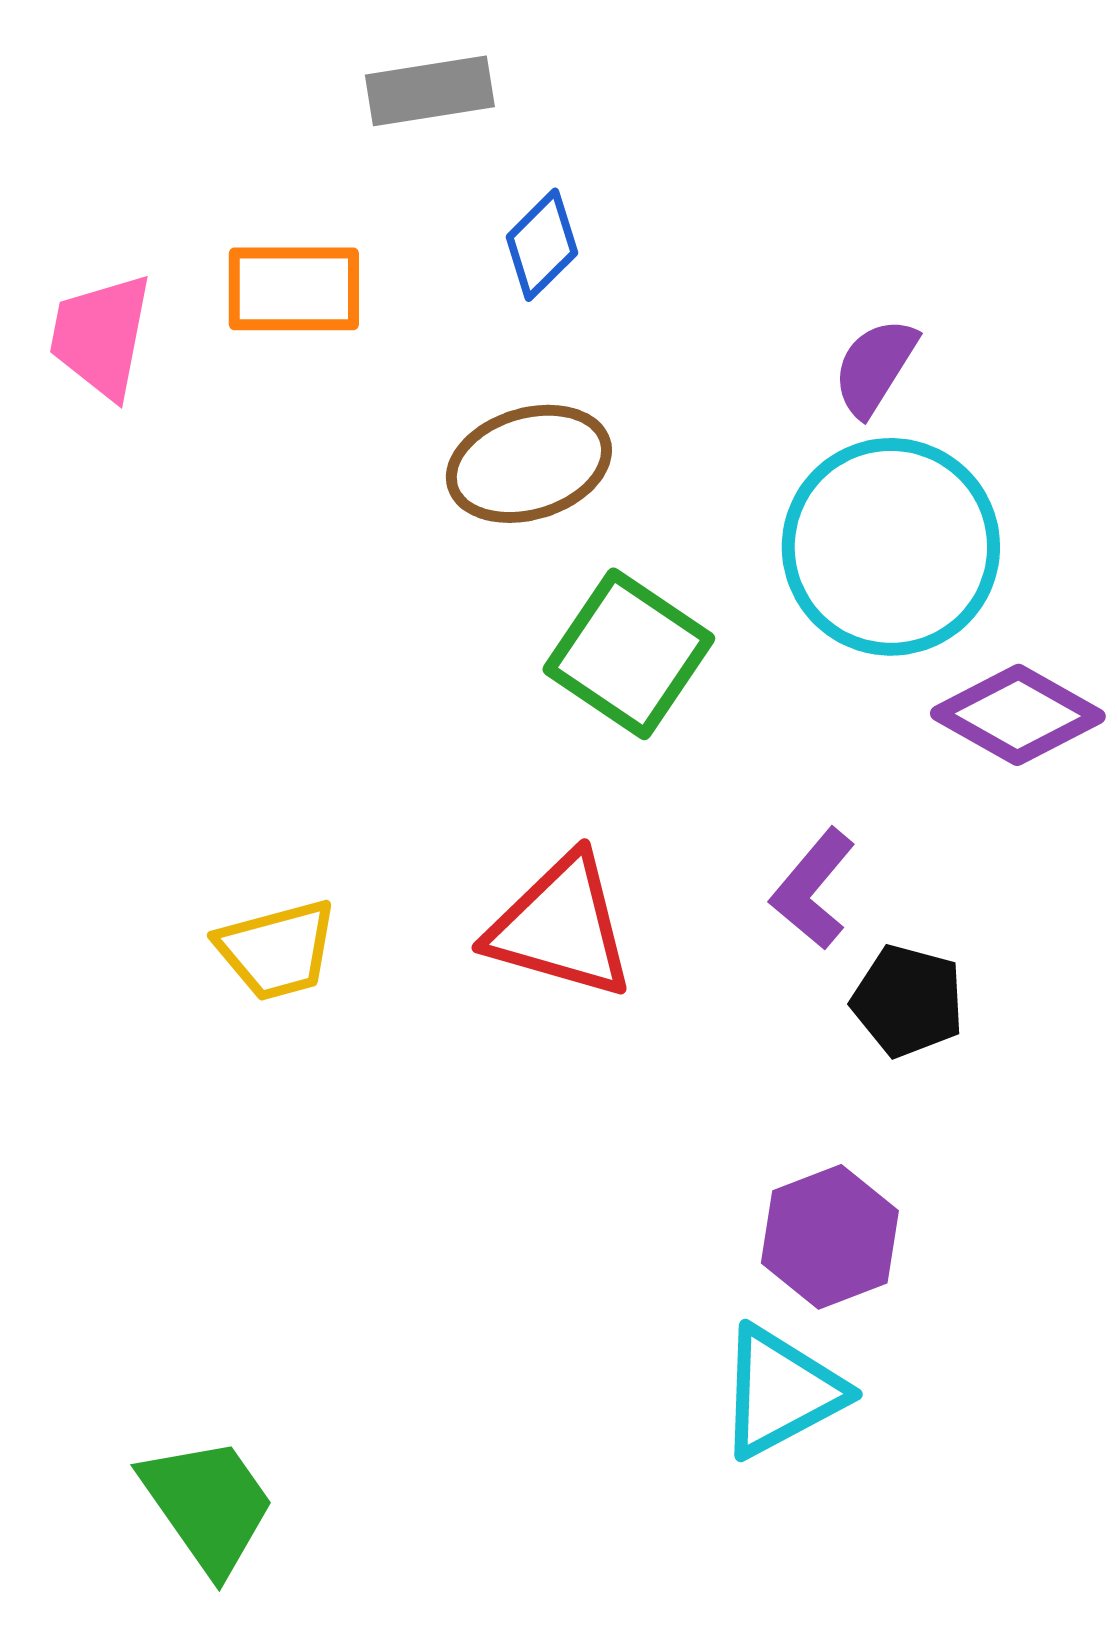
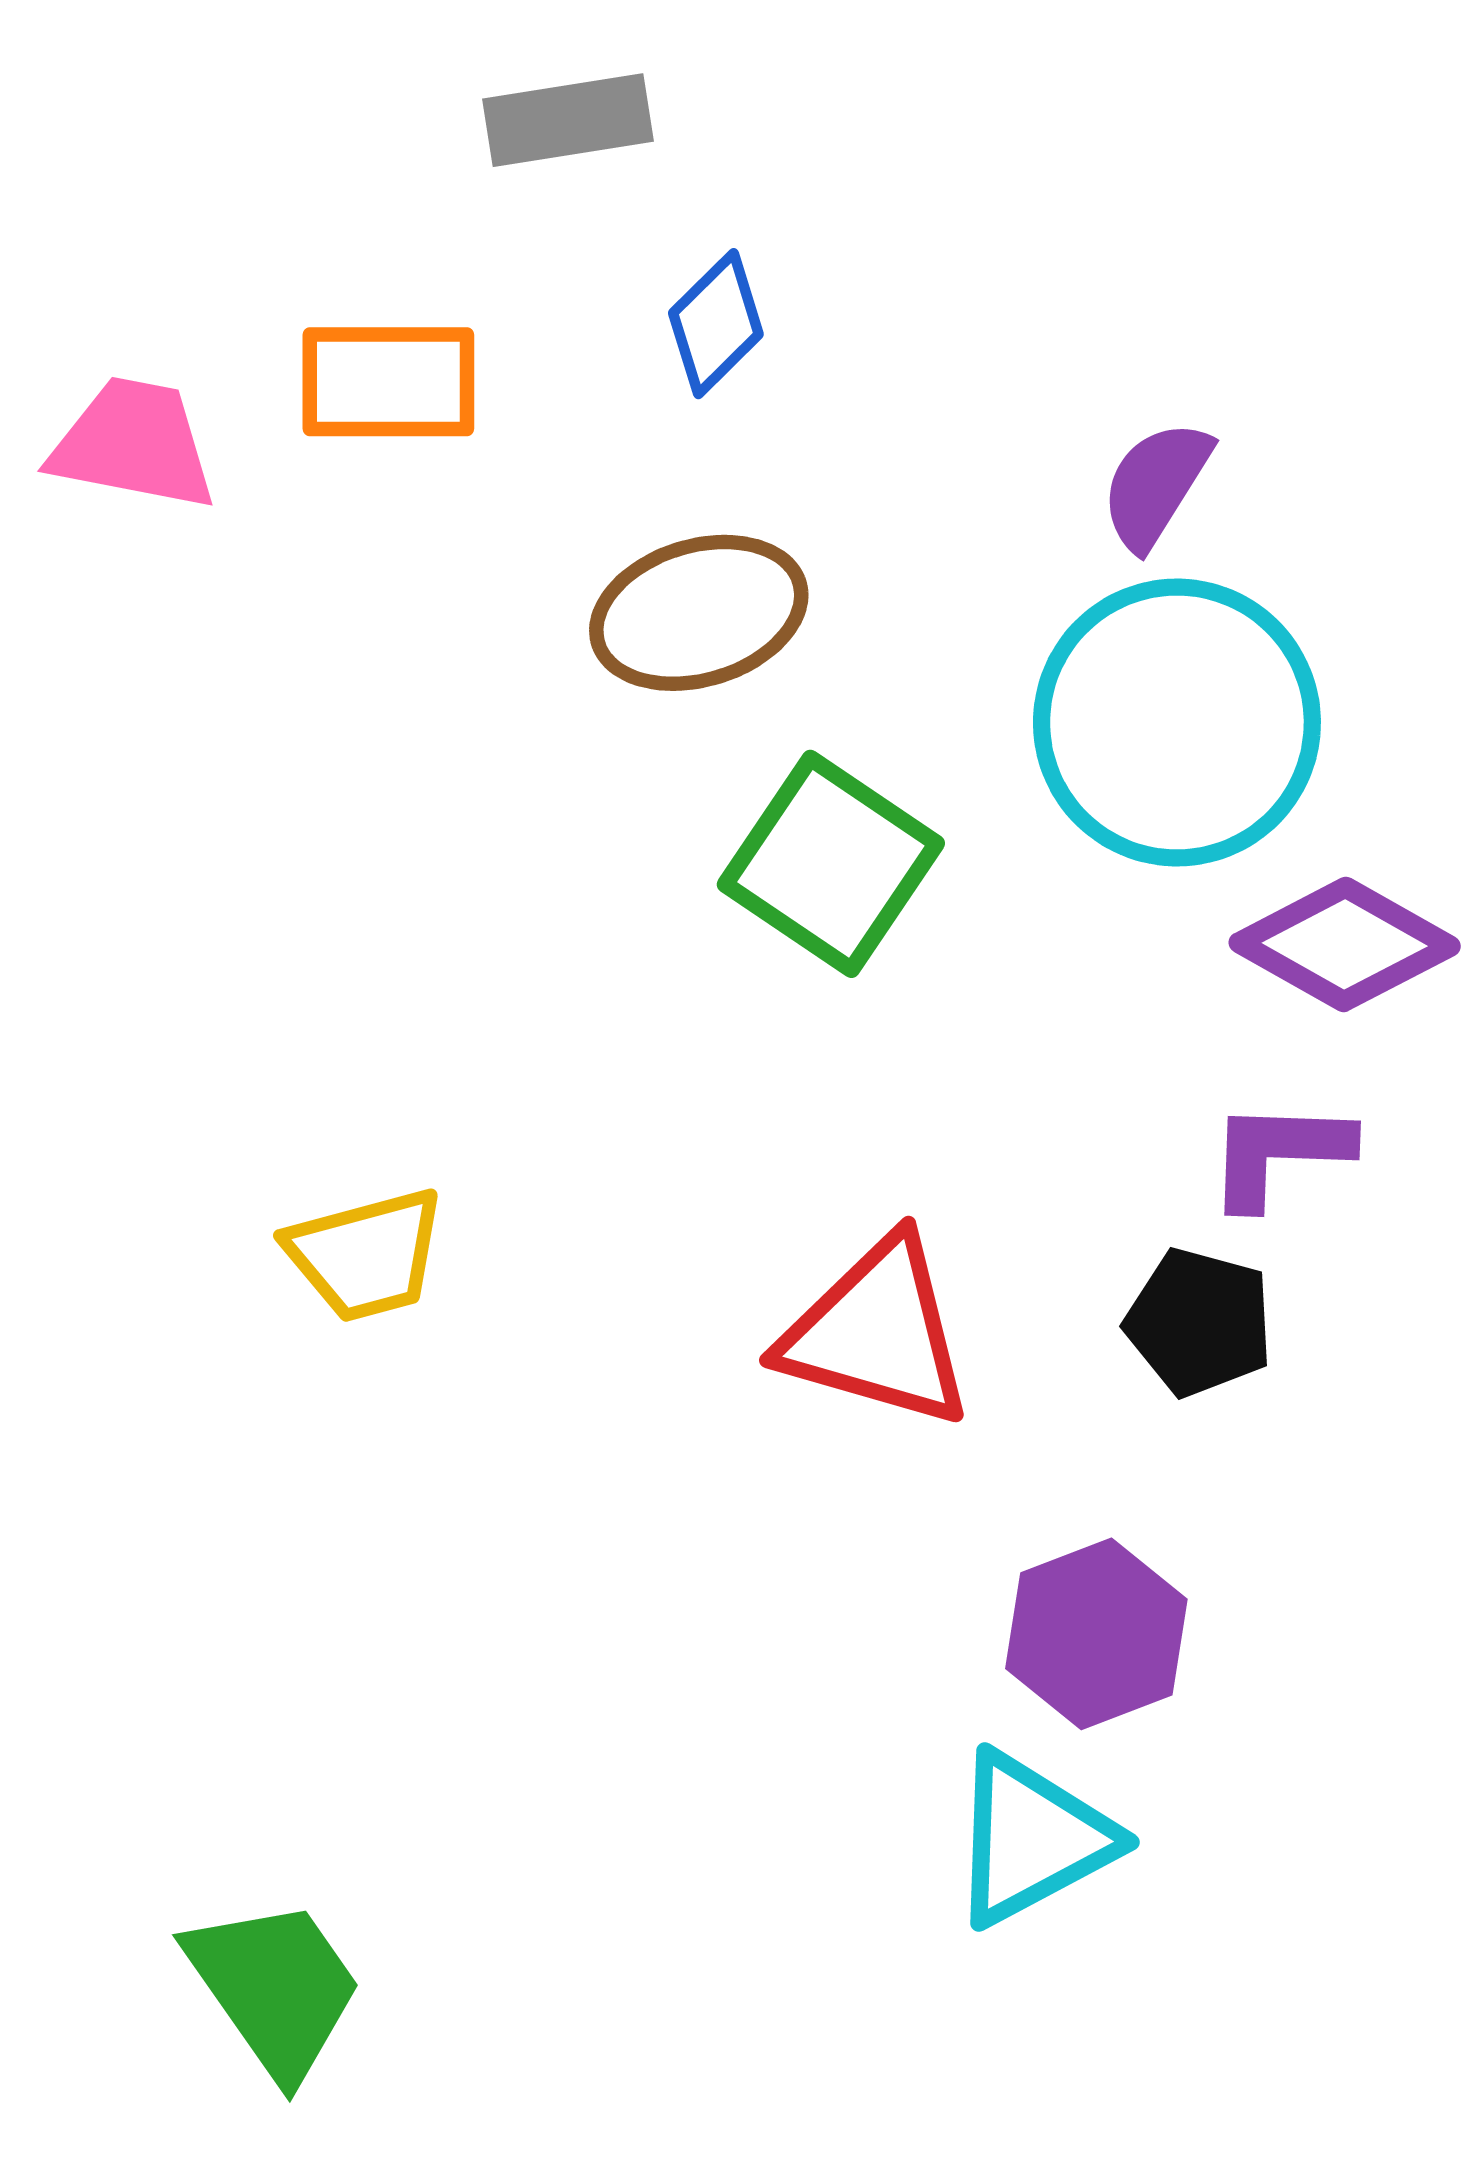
pink trapezoid: (101, 336) -> (133, 444), turned 90
purple L-shape: (813, 889) -> (1279, 1153), moved, turned 52
red triangle: (561, 927) -> (877, 1333), moved

